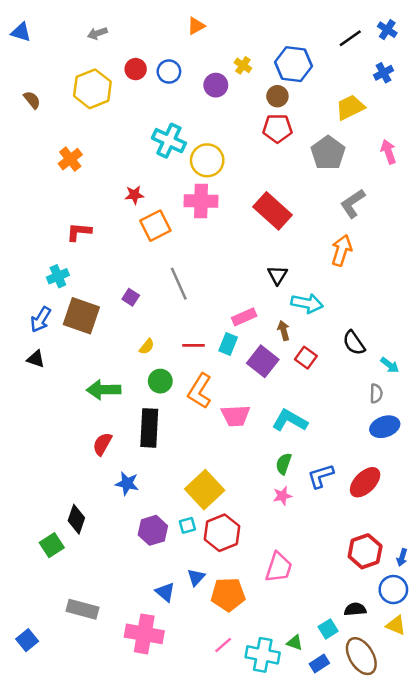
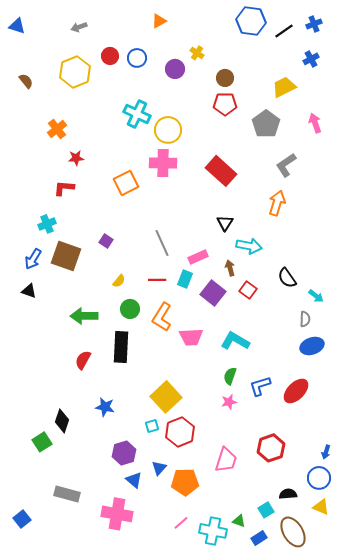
blue cross: (387, 30) -> (314, 24), turned 35
blue hexagon: (293, 64) -> (251, 21), moved
red star: (134, 195) -> (76, 158), moved
gray line: (179, 284) -> (162, 243), moved
blue star: (127, 483) -> (105, 407), moved
purple hexagon: (153, 530) -> (124, 453), moved
red hexagon: (365, 551) -> (271, 448), moved

